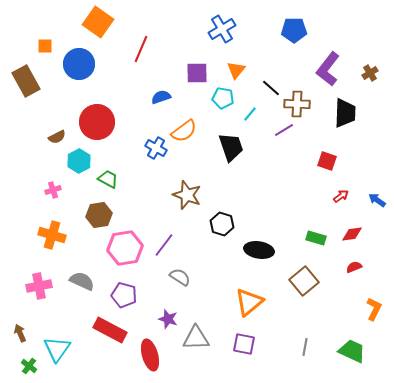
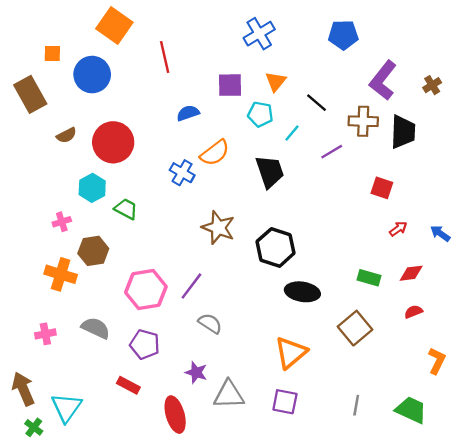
red line: (141, 49) -> (165, 57), turned -36
brown cross: (297, 104) -> (363, 121), moved
brown semicircle: (57, 137) -> (66, 135), moved
brown hexagon: (99, 215) -> (93, 251), moved
black hexagon: (222, 224) -> (276, 247), moved, size x1.4
pink cross: (39, 286) -> (45, 334), size x0.7
red rectangle: (110, 330) -> (128, 385), size x0.6
brown arrow: (20, 333) -> (23, 389), size x1.6

